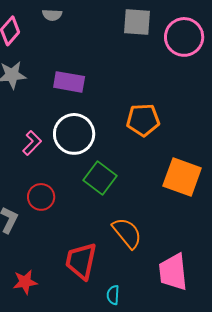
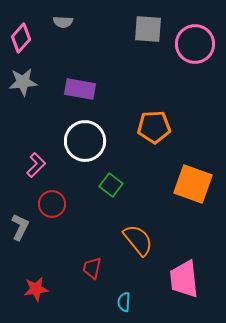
pink L-shape: (32, 143) -> (36, 165), moved
green square: (100, 178) -> (111, 185), size x0.7
red trapezoid: (81, 261) -> (92, 268), size x0.6

